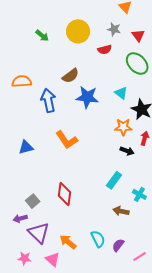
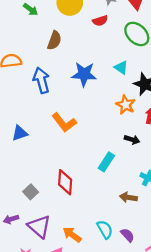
brown semicircle: (71, 76) -> (54, 40), moved, turned -30
orange star: (123, 127) -> (126, 105), turned 30
black arrow: (127, 151) -> (132, 140), moved
cyan rectangle: (114, 180) -> (106, 162), moved
purple arrow: (20, 218) -> (11, 219), moved
purple semicircle: (118, 245) -> (127, 235), turned 104

